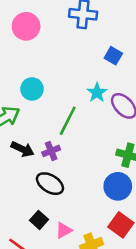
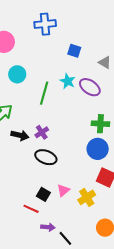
cyan circle: (32, 89) -> (17, 74), moved
green line: (68, 121) -> (44, 93), moved
black square: (39, 220) -> (43, 194), moved

